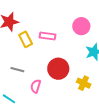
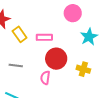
pink rectangle: (48, 36) -> (44, 37), moved
pink semicircle: (36, 86) -> (45, 78), moved

